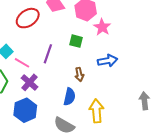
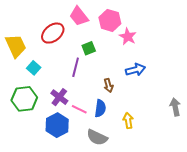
green square: (76, 41) -> (89, 48), moved, turned -32
pink line: (22, 63) -> (79, 109), moved
yellow arrow: (96, 111) -> (128, 121), size x0.7

